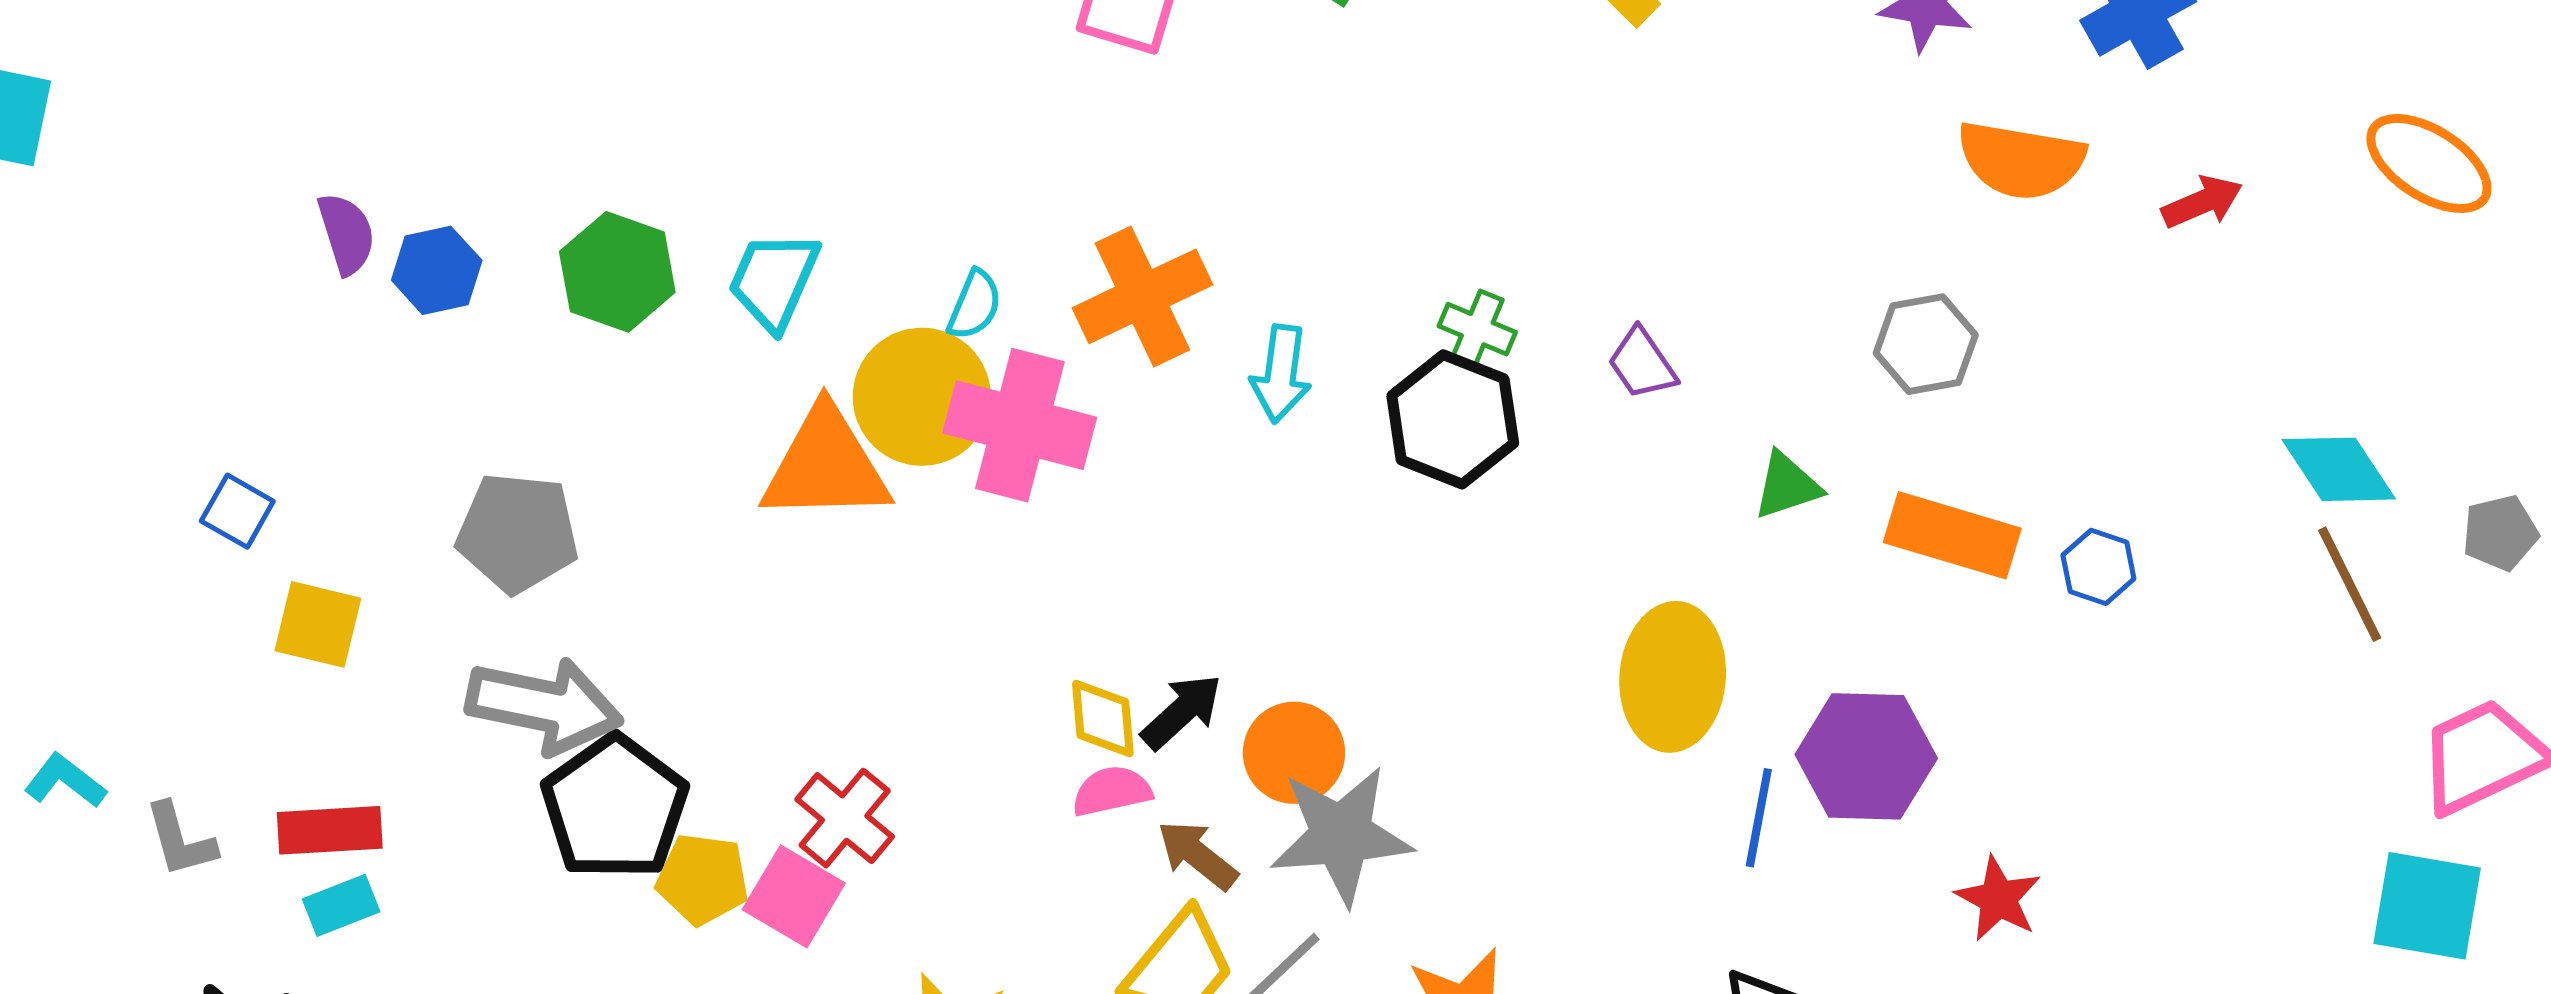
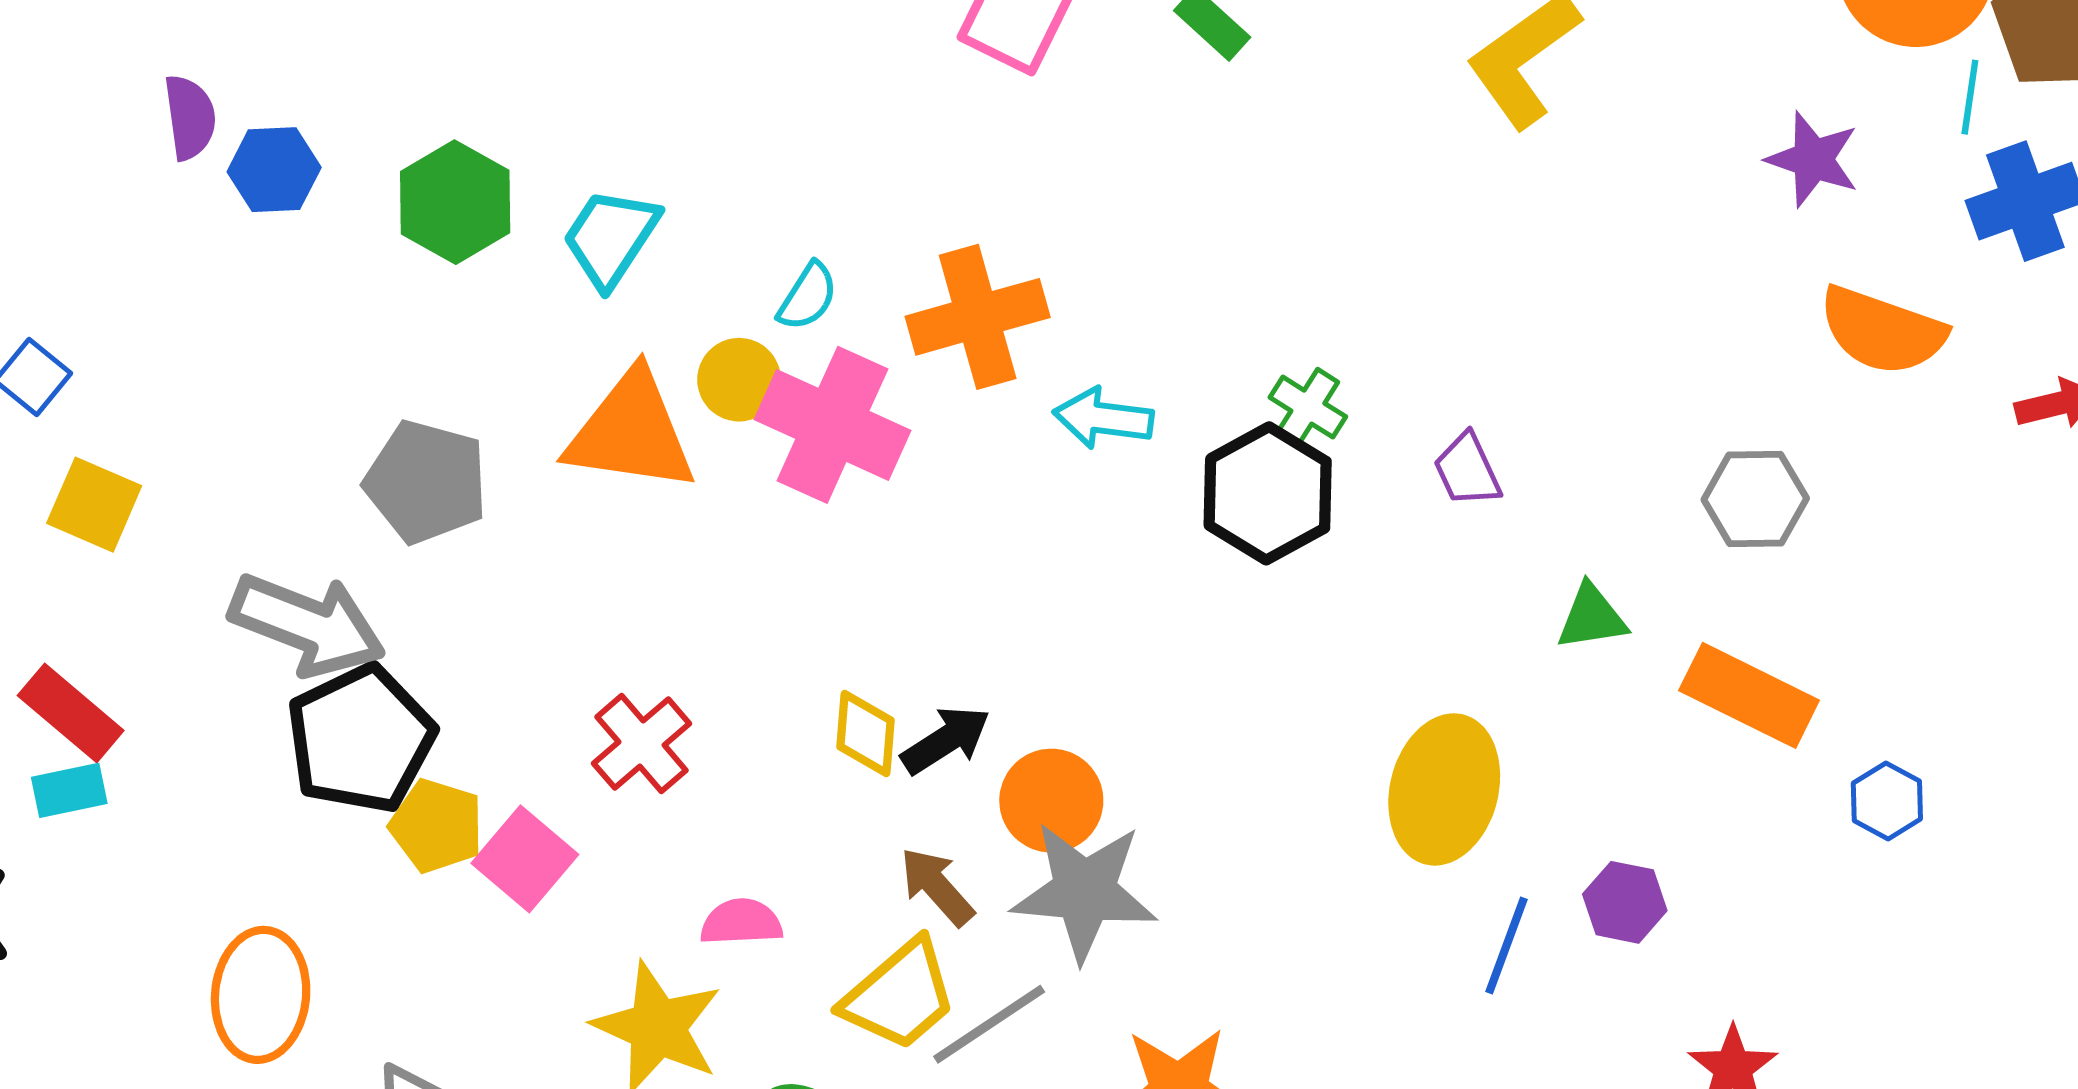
cyan arrow: (1281, 374) -> (1103, 418), turned 80
yellow circle: (922, 397) -> (739, 380), size x0.6
gray pentagon: (518, 533) -> (426, 482), moved
blue hexagon: (2098, 567) -> (1887, 801), moved
purple hexagon: (1866, 756) -> (1625, 902), size x0.6
pink semicircle: (1112, 791) -> (741, 922), moved
red cross: (845, 818) -> (642, 744), moved
red rectangle: (330, 830) -> (71, 713), turned 34

